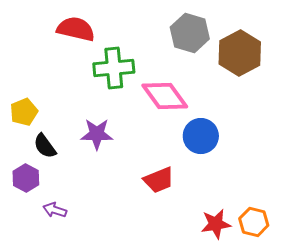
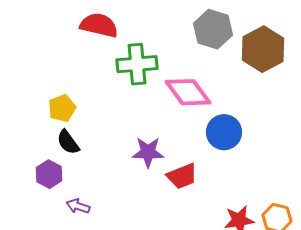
yellow pentagon: (24, 112) -> (62, 108), moved
purple star: (97, 134) -> (148, 152), moved

